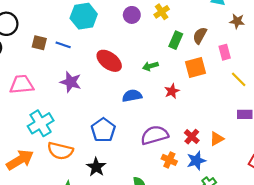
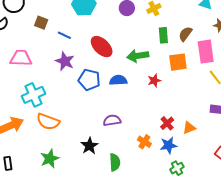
green rectangle: (176, 40) -> (163, 35), turned -35
blue line: (63, 45) -> (64, 35), moved
pink rectangle: (225, 52) -> (206, 52), size x1.6
green arrow: (150, 66) -> (138, 56), size x1.5
blue pentagon: (103, 130) -> (89, 80), moved, turned -30
purple semicircle: (155, 135) -> (112, 120), moved, size x0.7
black star: (96, 167) -> (89, 146), moved

